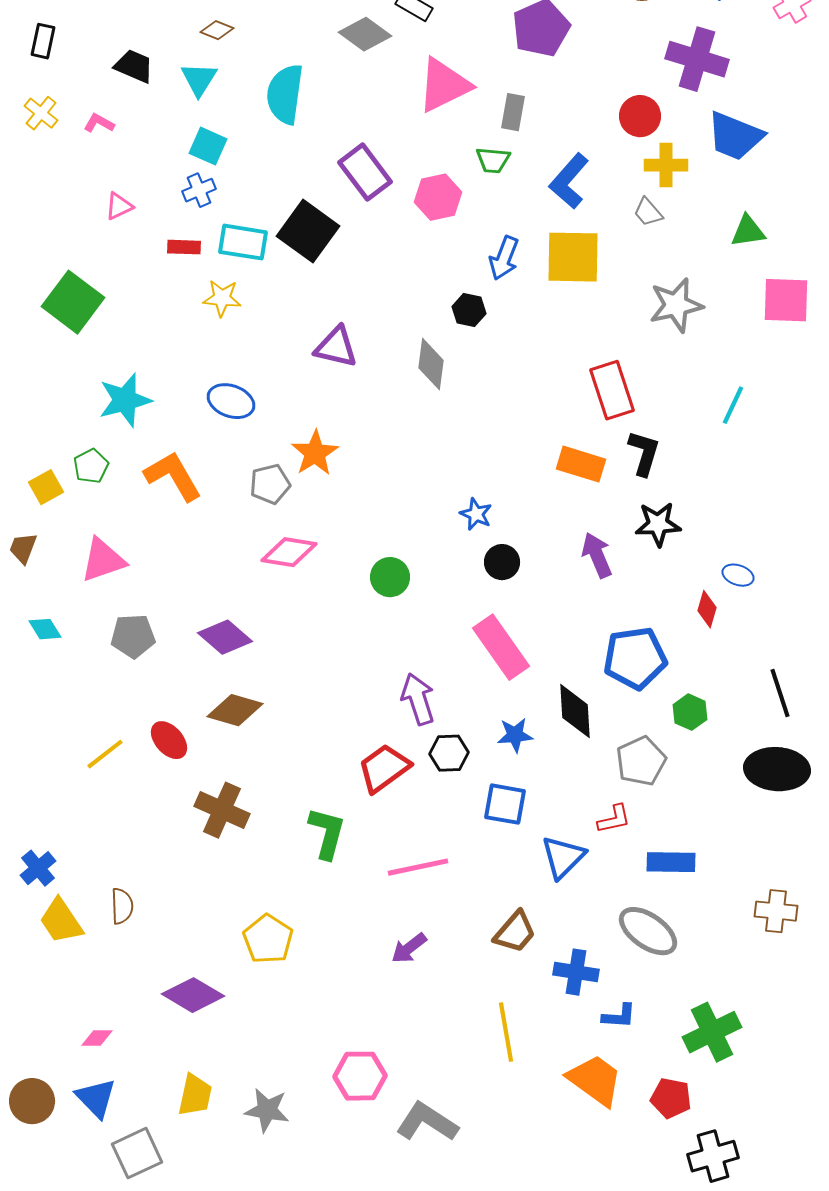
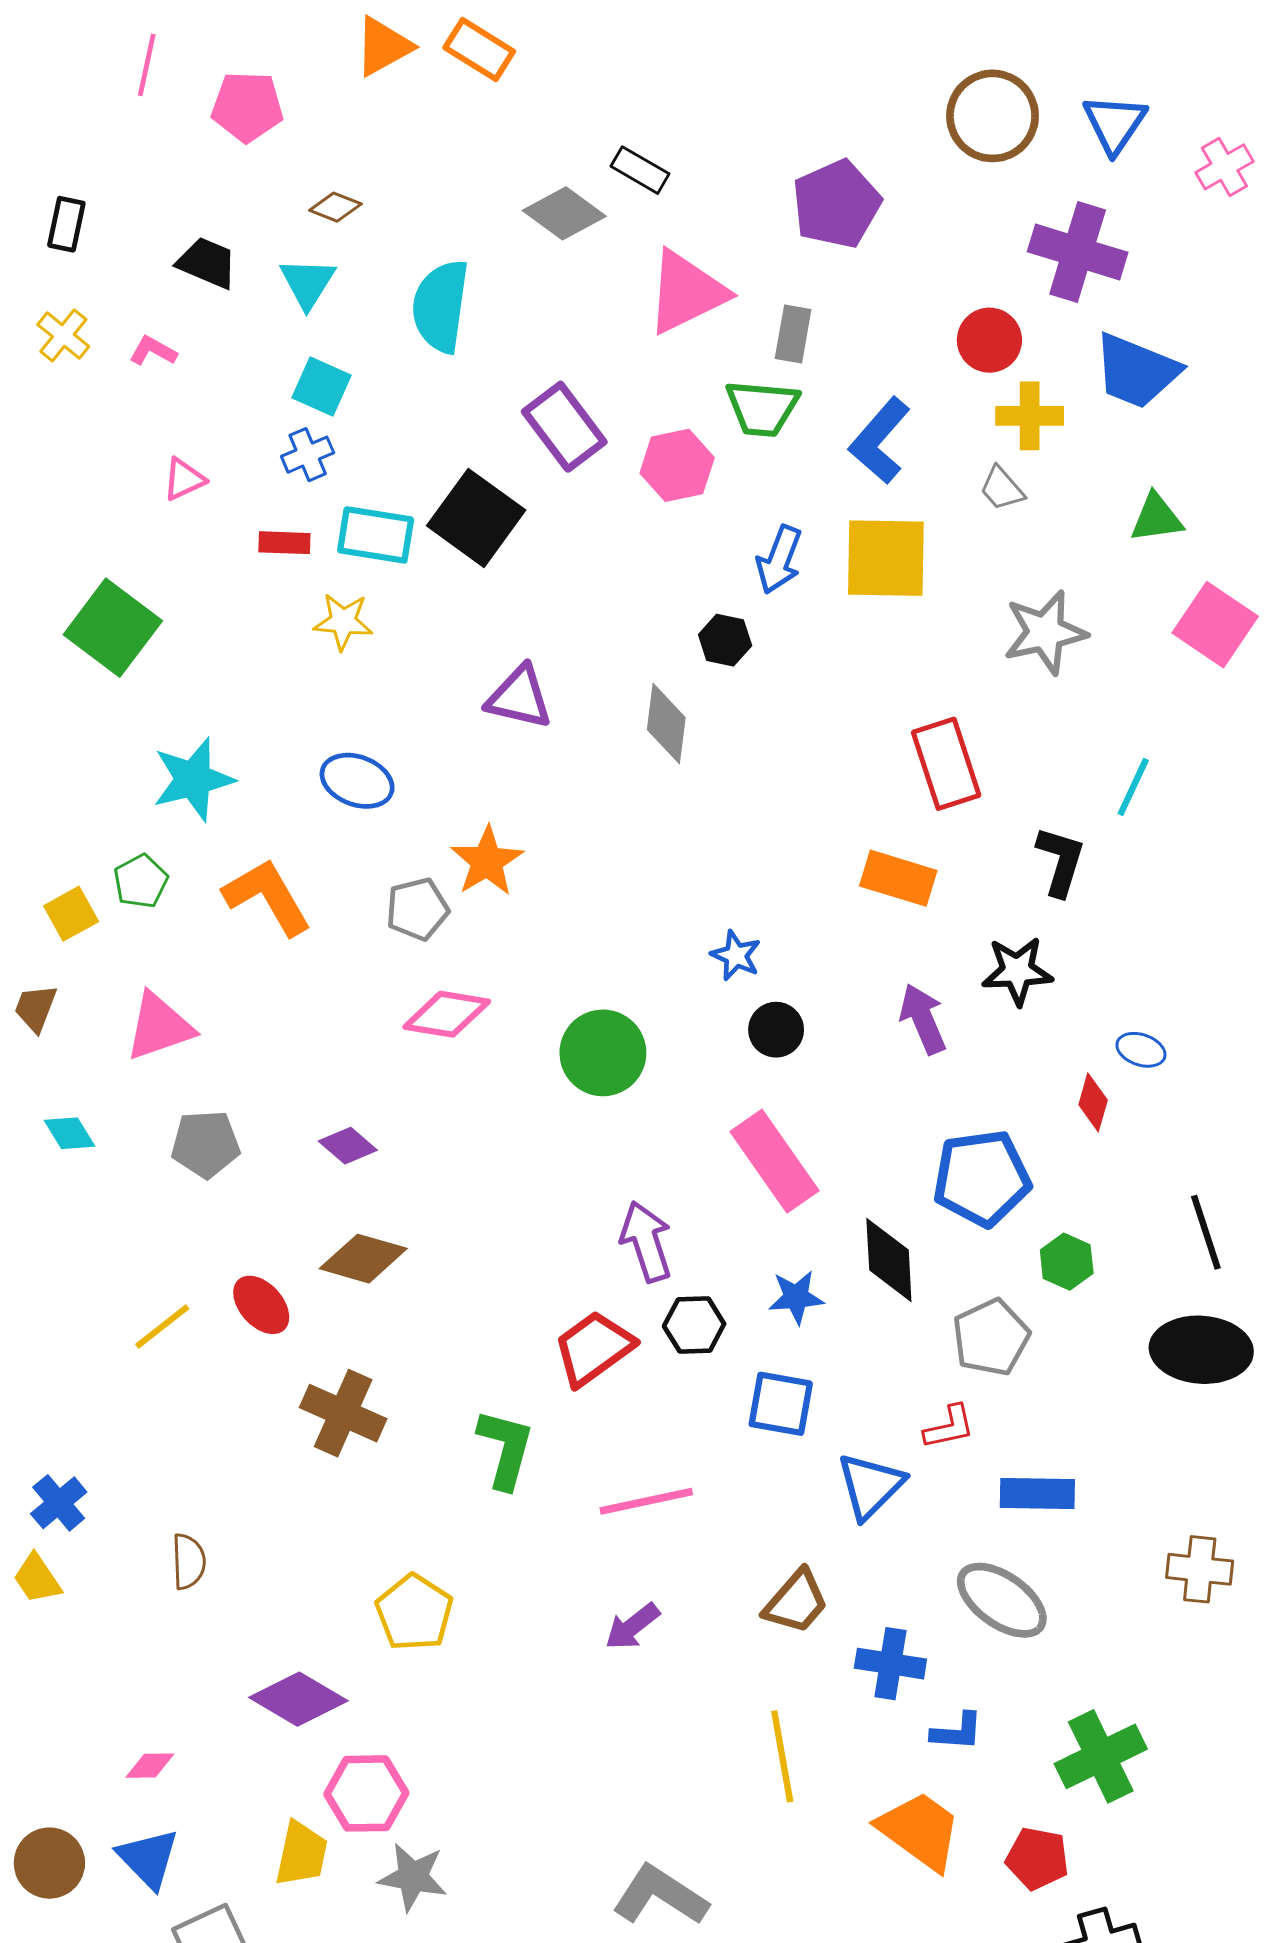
green trapezoid: (493, 160) -> (762, 408), size x1.4
pink square: (786, 300) -> (1215, 625), turned 32
black L-shape: (644, 453) -> (1061, 861), moved
green circle: (390, 577) -> (603, 1053), size x1.4
purple diamond: (225, 637) -> (348, 1146), size x0.7
yellow trapezoid: (61, 921) -> (37, 1579), moved, size x0.7
pink hexagon: (360, 1076) -> (366, 1793), moved

